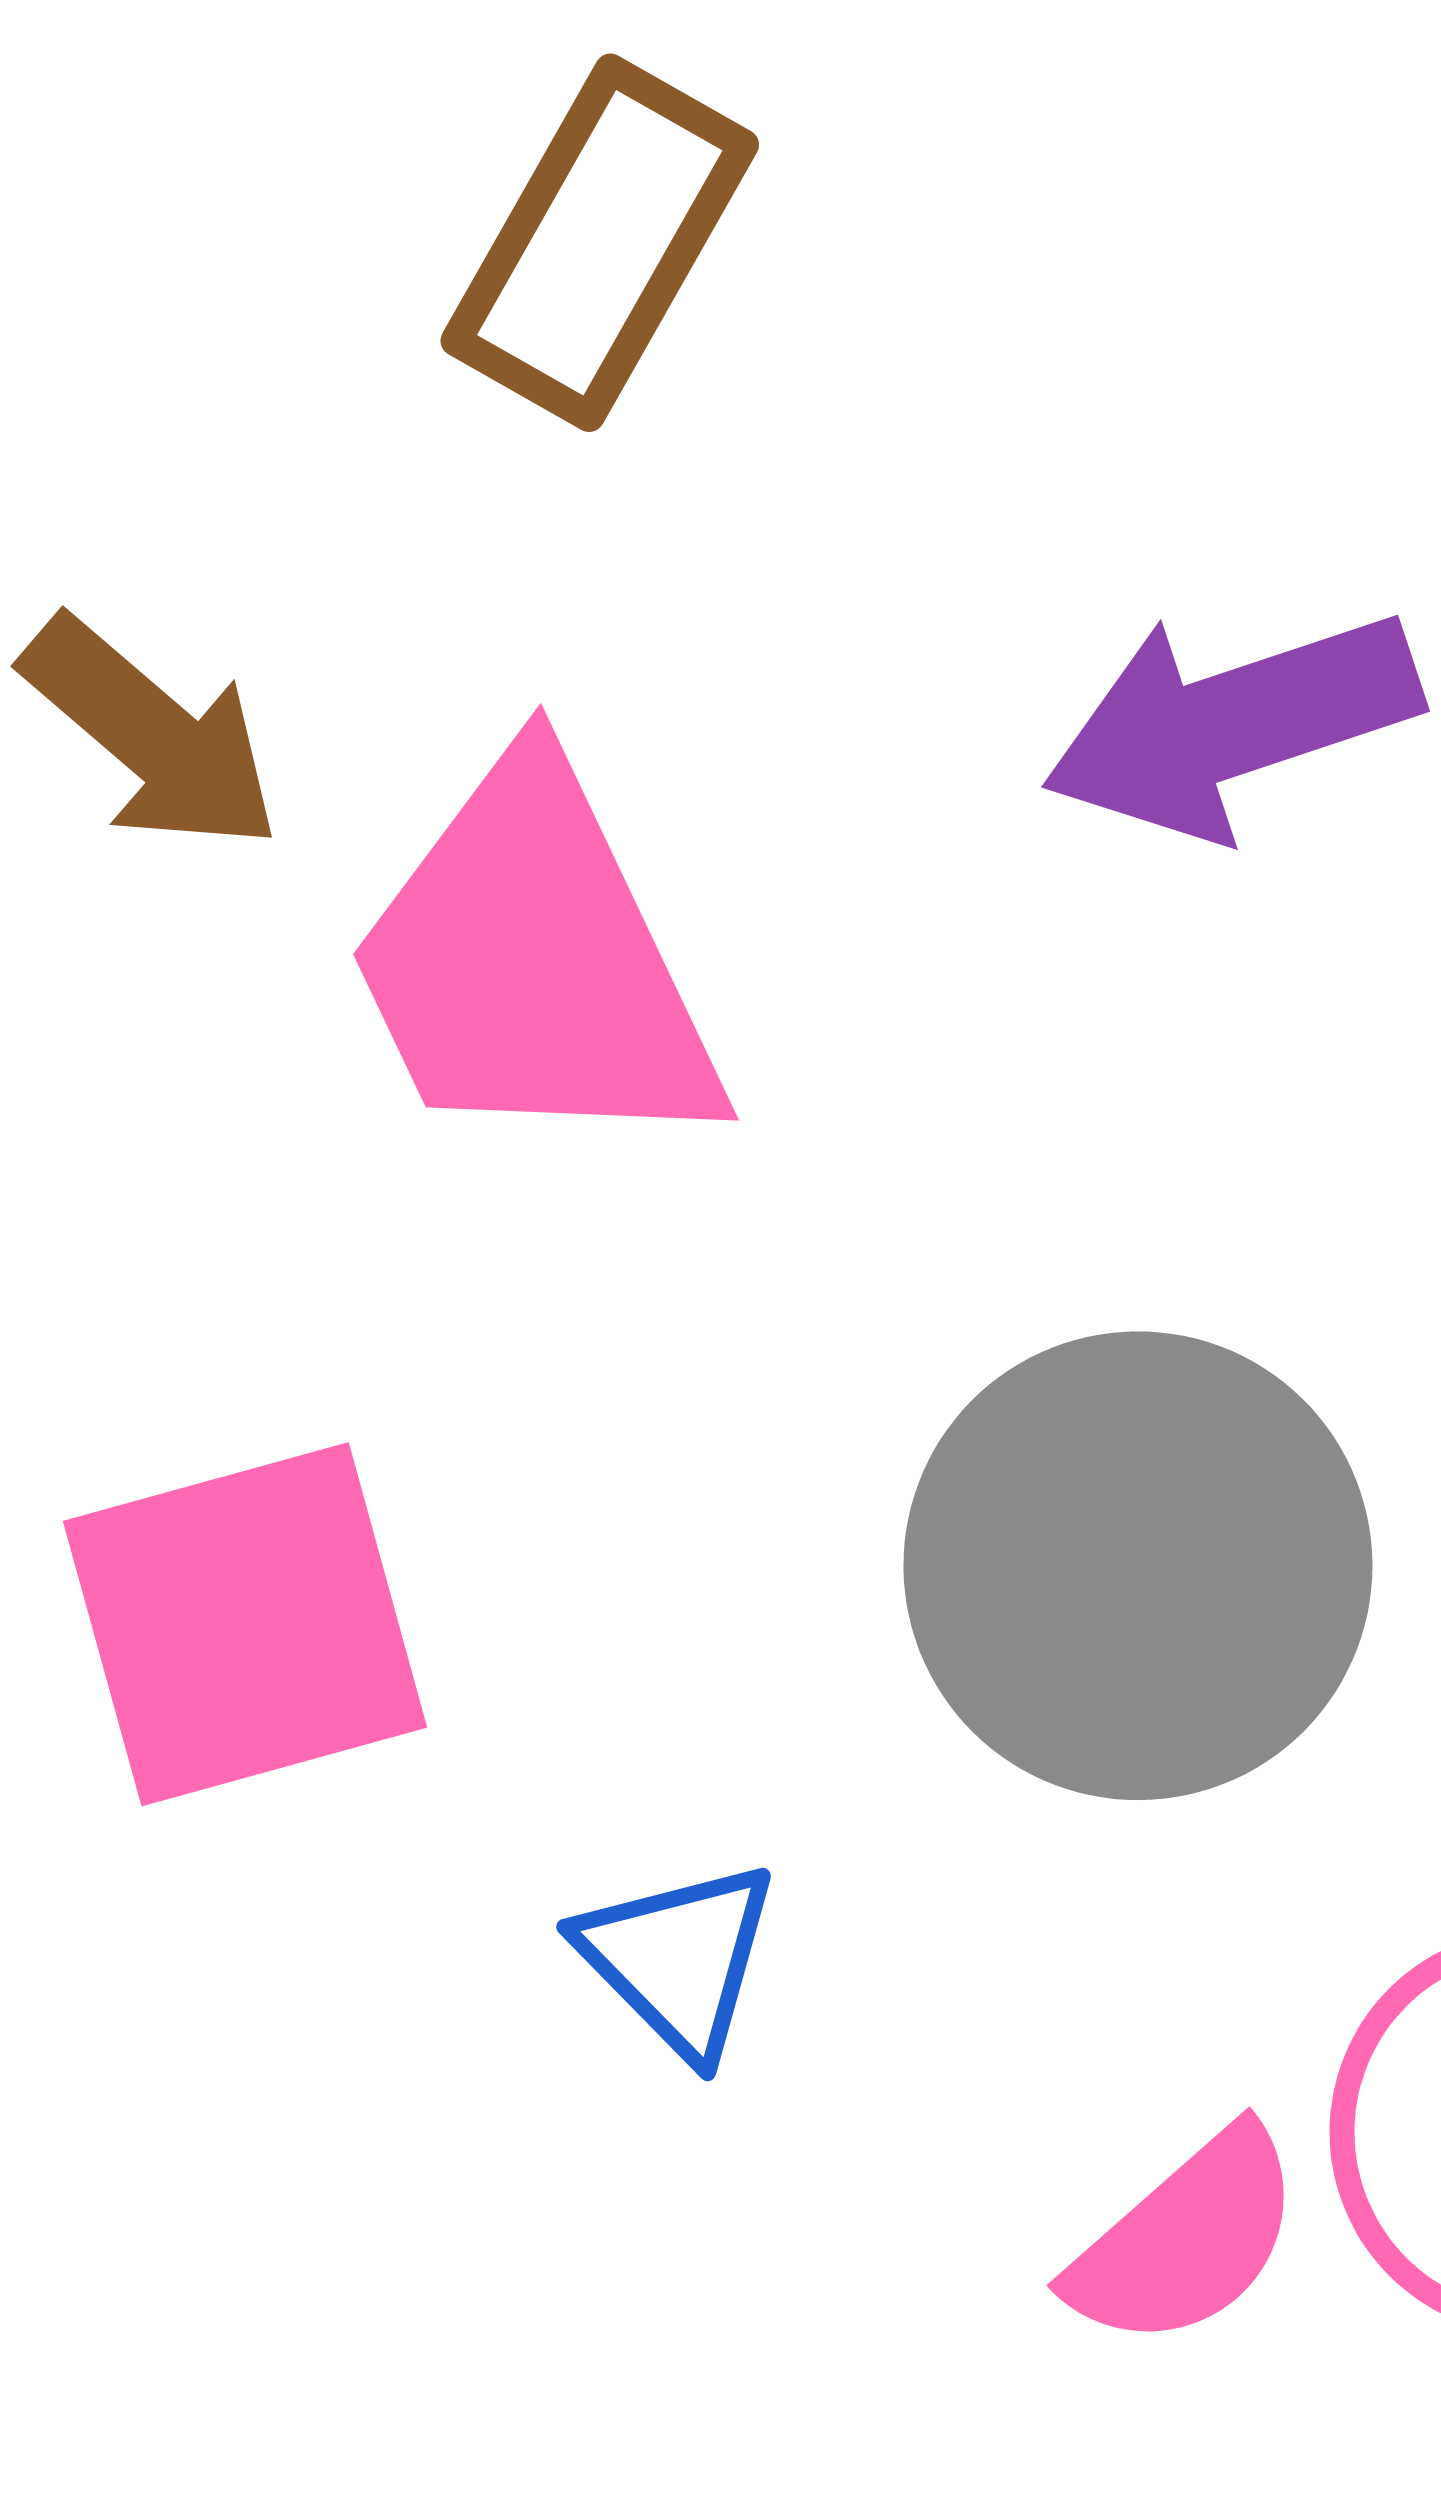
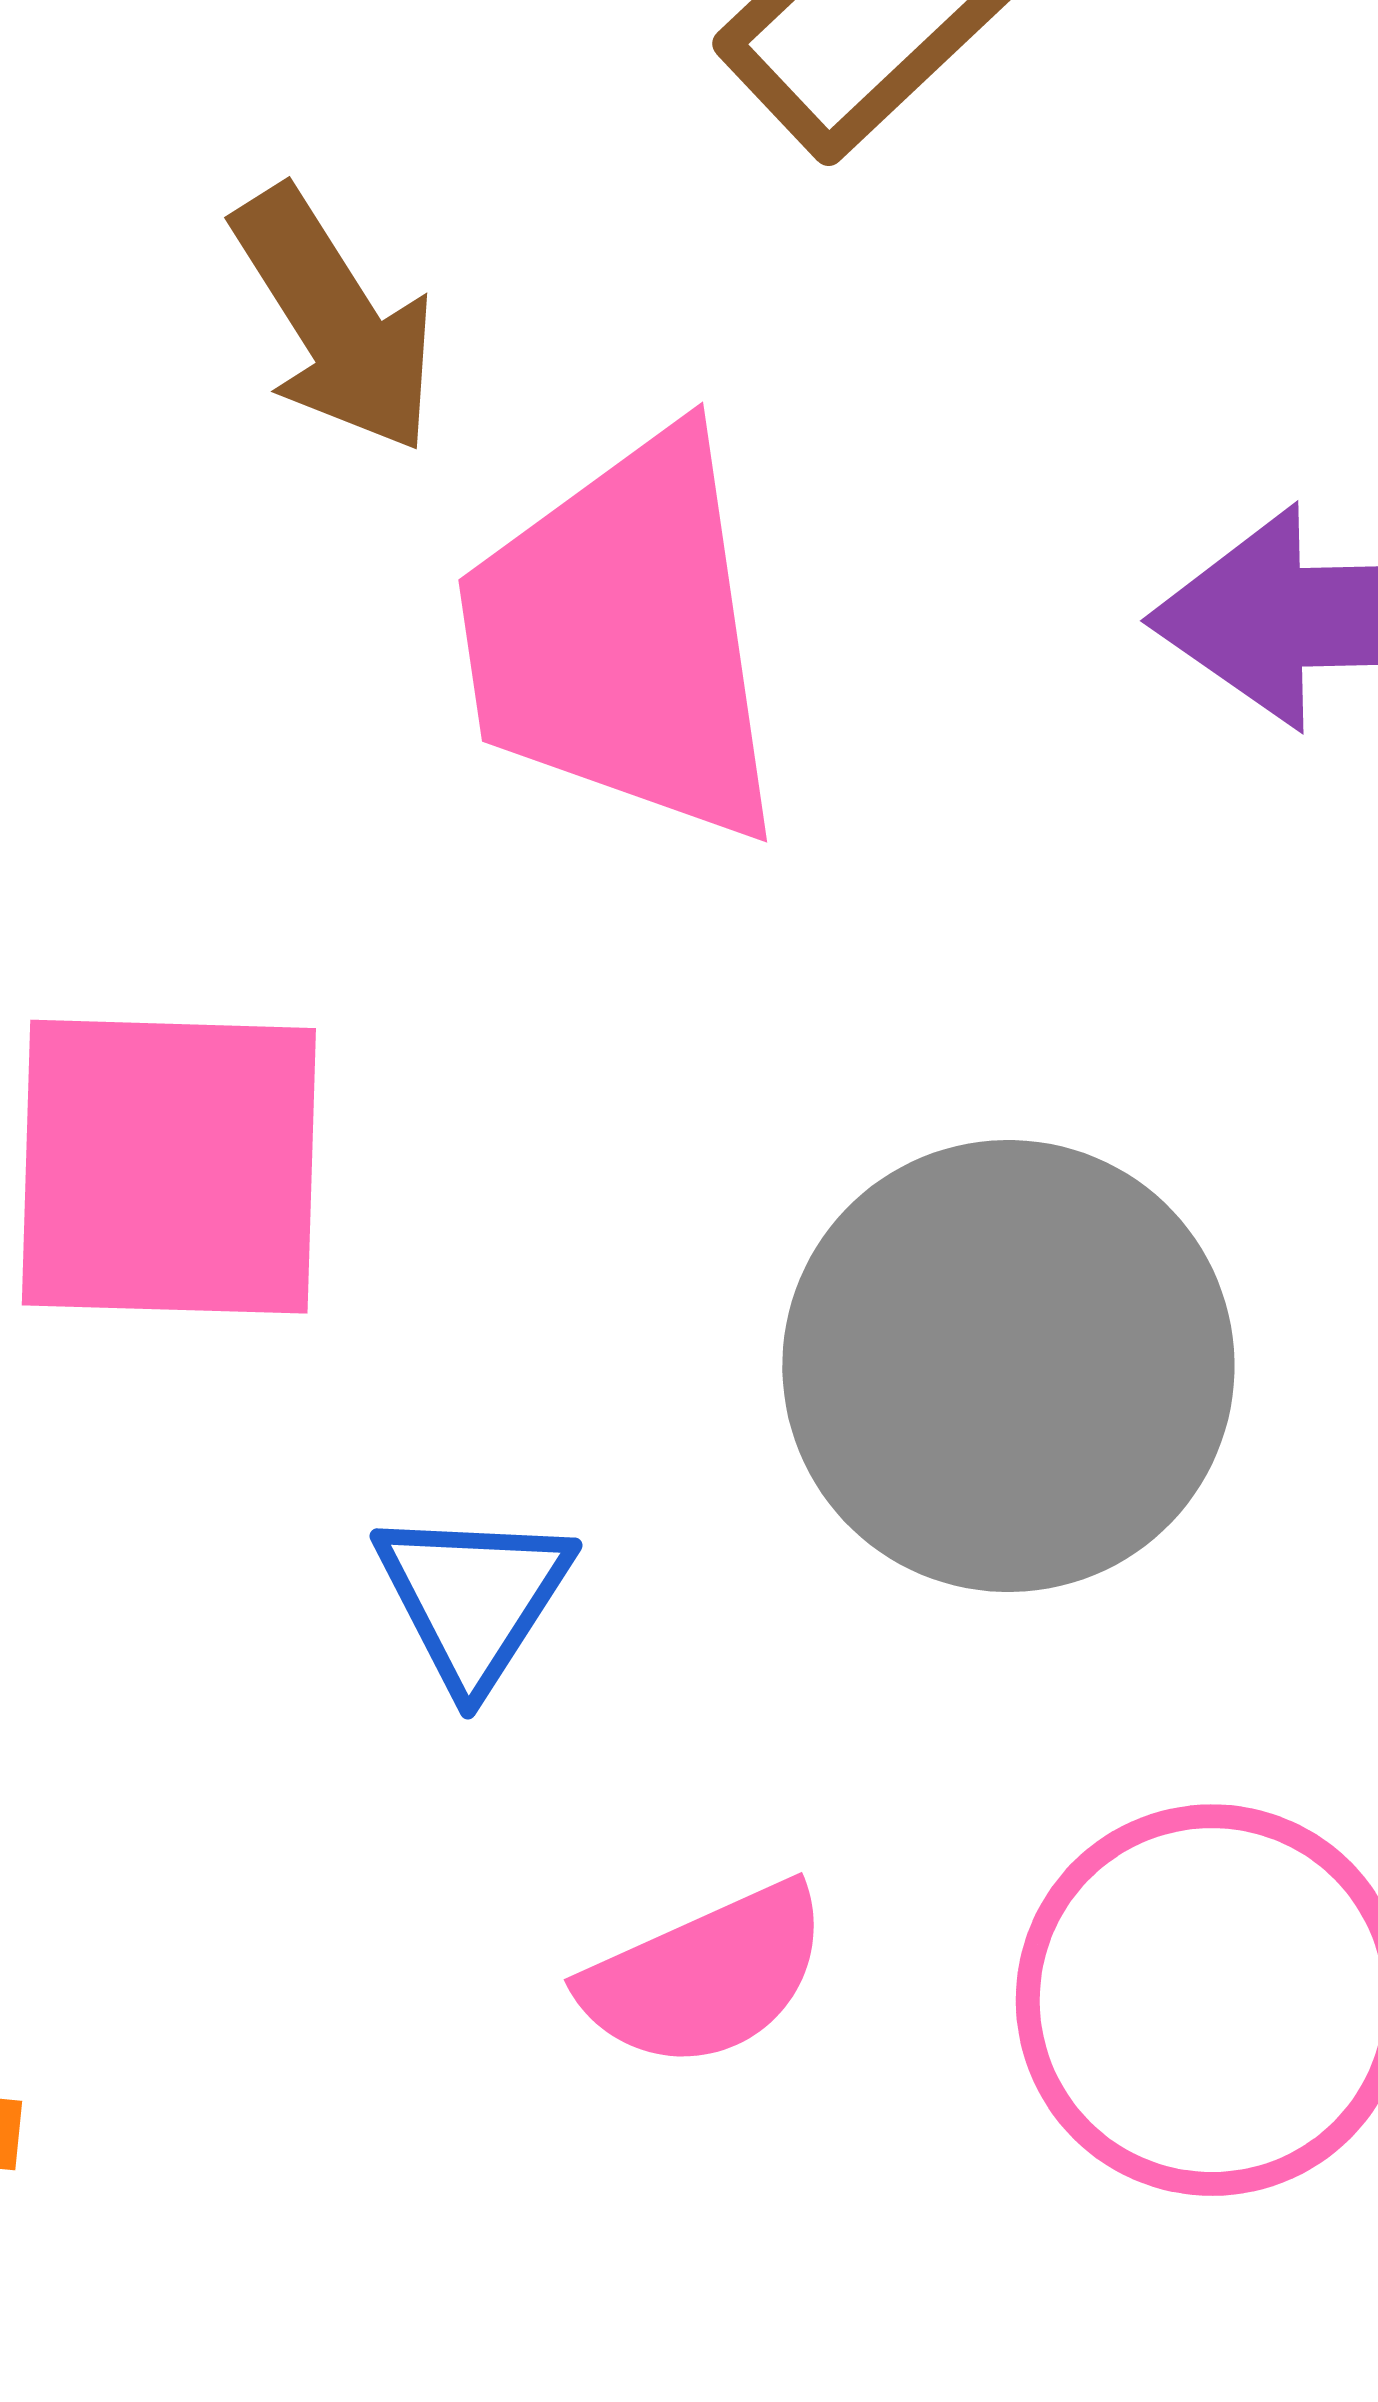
pink semicircle: (1186, 2239) -> (706, 1976), moved

